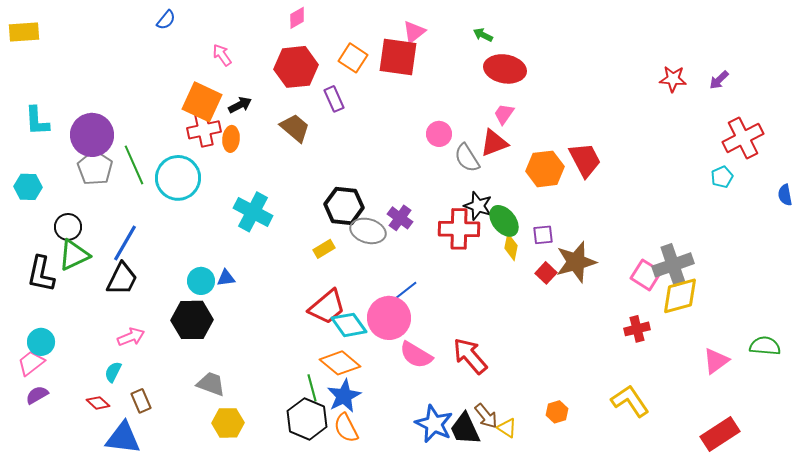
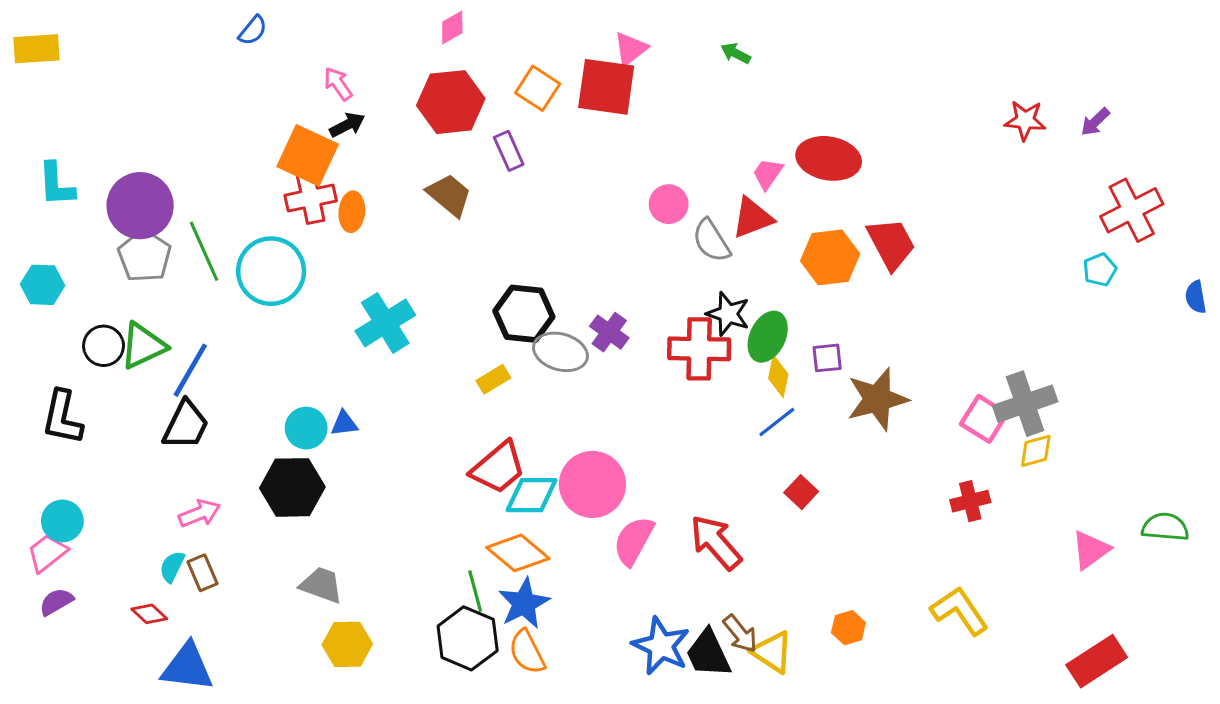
red ellipse: (505, 69) -> (829, 158), moved
black arrow: (240, 105) -> (347, 125), moved
cyan cross: (253, 212) -> (385, 323), turned 30
green ellipse: (504, 221) -> (768, 337), turned 64
green triangle: (74, 255) -> (143, 346), moved
red square: (546, 273) -> (801, 492), moved
blue line: (405, 291) -> (777, 422), moved
yellow diamond: (680, 296) -> (1036, 451), size x0.6
cyan diamond: (349, 325) -> (532, 495), turned -54
pink semicircle: (416, 355) -> (634, 541), turned 88
brown rectangle: (141, 401) -> (203, 573), moved
yellow triangle: (507, 428) -> (772, 652), size x1.4

